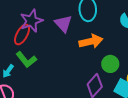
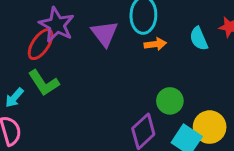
purple star: (31, 21) -> (57, 25), turned -30
orange arrow: (91, 41) -> (155, 44), moved, size x0.6

